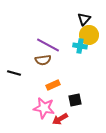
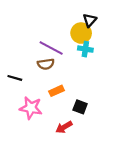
yellow circle: (89, 35) -> (81, 33), moved
black square: (75, 100) -> (80, 107), turned 32
pink star: (44, 108) -> (31, 108), moved

